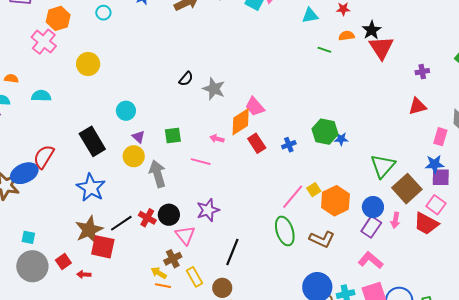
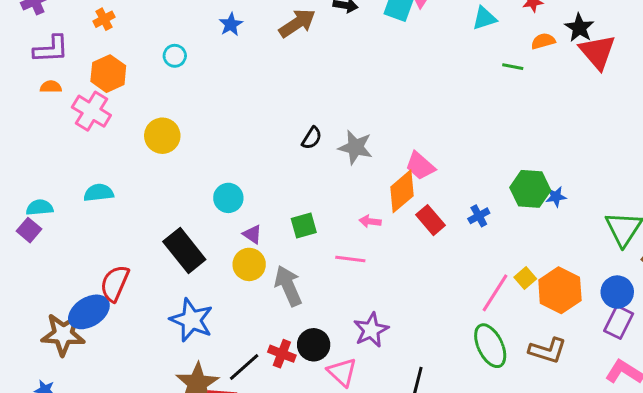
orange semicircle: (11, 78) -> (51, 87), moved

